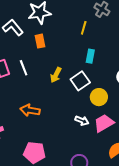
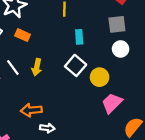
orange rectangle: (40, 41) -> (23, 35), turned -40
yellow arrow: (56, 75) -> (37, 67), moved
white arrow: (82, 121) -> (47, 128), moved

